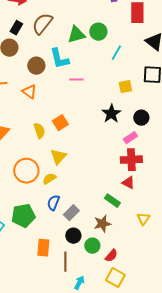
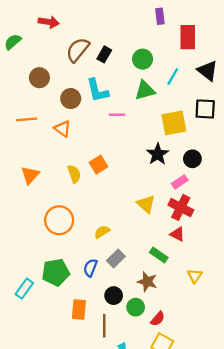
black rectangle: (16, 28) -> (104, 54), moved
green triangle: (76, 35) -> (145, 90), moved
cyan line: (116, 53) -> (173, 76), moved
yellow square: (125, 87) -> (174, 123), size x1.6
yellow triangle: (58, 157) -> (146, 204), moved, turned -30
red cross: (131, 160) -> (181, 207), turned 30
yellow semicircle: (49, 179) -> (102, 232), moved
blue semicircle: (53, 203) -> (90, 268), moved
gray rectangle: (71, 213) -> (116, 258), moved
brown star: (102, 224) -> (147, 282), turned 30

